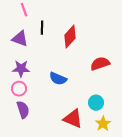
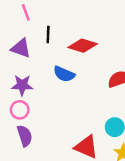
red diamond: (70, 37) -> (83, 46), turned 65
blue semicircle: (58, 79) -> (64, 74), moved

